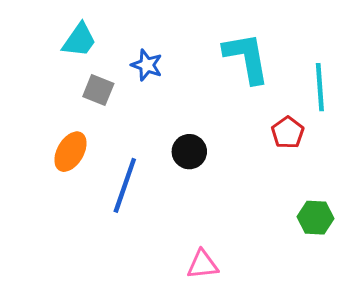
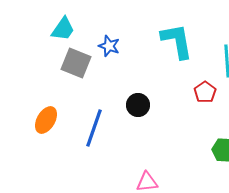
gray square: (98, 90) -> (76, 63), size x1.4
orange ellipse: (70, 152) -> (46, 120), moved

